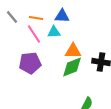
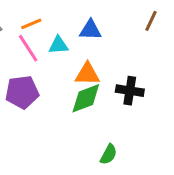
blue triangle: (62, 16) -> (90, 30), moved
orange line: (36, 18) -> (31, 24), turned -32

